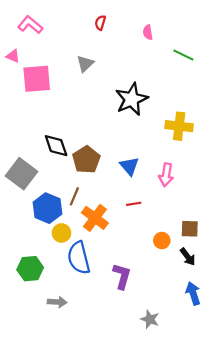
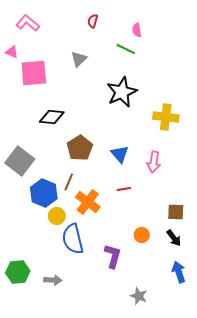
green line: (183, 55) -> (126, 49), moved
black diamond: (56, 146) -> (52, 117), moved, turned -65
orange circle: (162, 241) -> (142, 235), moved
green hexagon: (30, 269) -> (18, 272), moved

